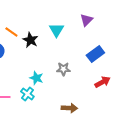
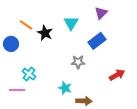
blue rectangle: (95, 54) -> (97, 41), moved
cyan star: (36, 78) -> (65, 88), moved
cyan cross: (27, 94) -> (29, 74), moved

